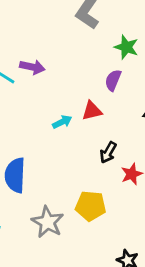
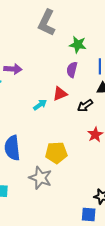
black arrow: (108, 152) -> (85, 106), moved, turned 35
yellow pentagon: (91, 206) -> (56, 153), moved

